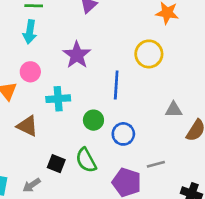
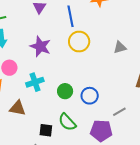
yellow circle: (149, 54) -> (79, 42), moved
blue line: (116, 85) -> (70, 16), moved
gray triangle: (174, 110) -> (120, 47), moved

